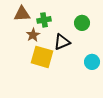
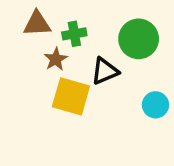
green circle: (82, 23) -> (139, 39), size x1.5

